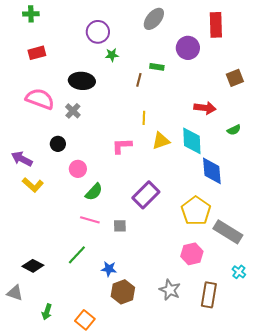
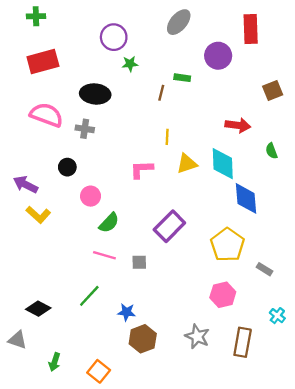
red rectangle: (37, 53) -> (43, 61), size x1.5
gray cross: (73, 111) -> (85, 129), turned -35
green semicircle: (234, 130) -> (272, 151), turned 96
gray rectangle: (228, 232) -> (265, 269), size x0.5

